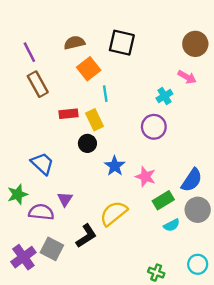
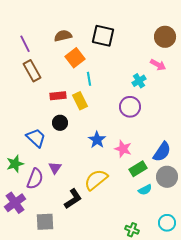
black circle: (87, 143) -> (60, 123), moved
purple semicircle: (41, 212) -> (35, 179), turned 105
gray square: (52, 249) -> (45, 222), moved, turned -30
purple cross: (23, 257) -> (15, 203), moved

